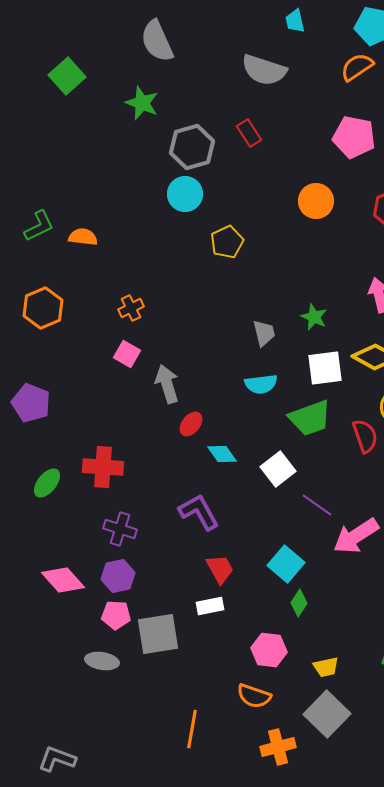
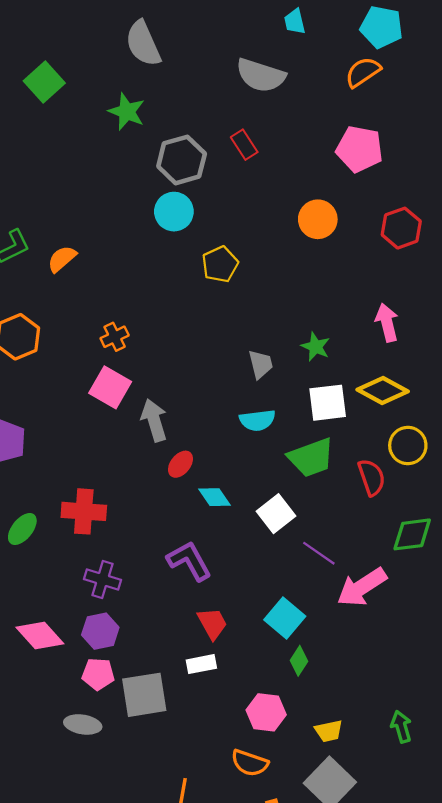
orange semicircle: (83, 237) -> (62, 259), turned -48
pink square: (127, 354) -> (110, 387), size x1.4

